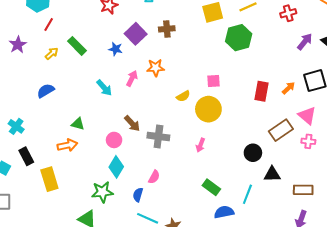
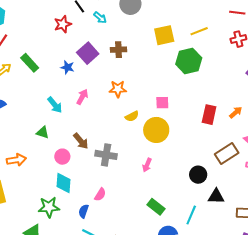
orange star: (156, 68) -> (118, 89), moved
green triangle: (78, 124) -> (43, 132), moved
cyan diamond: (116, 167) -> (63, 183), turned -30

